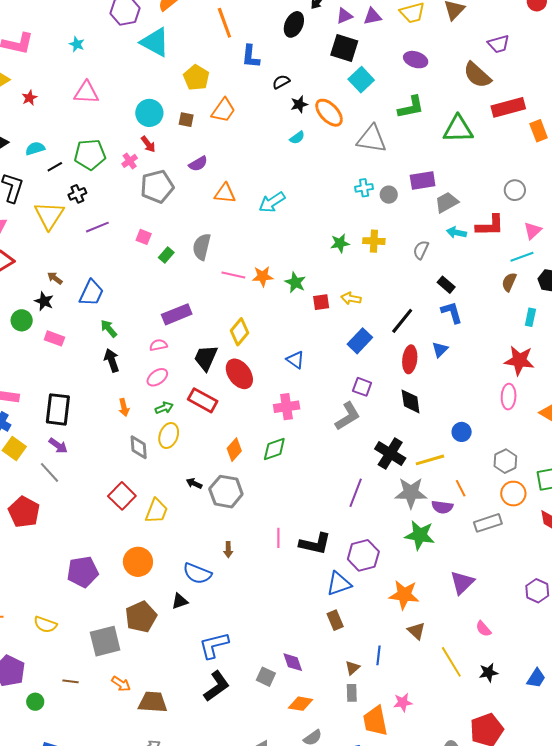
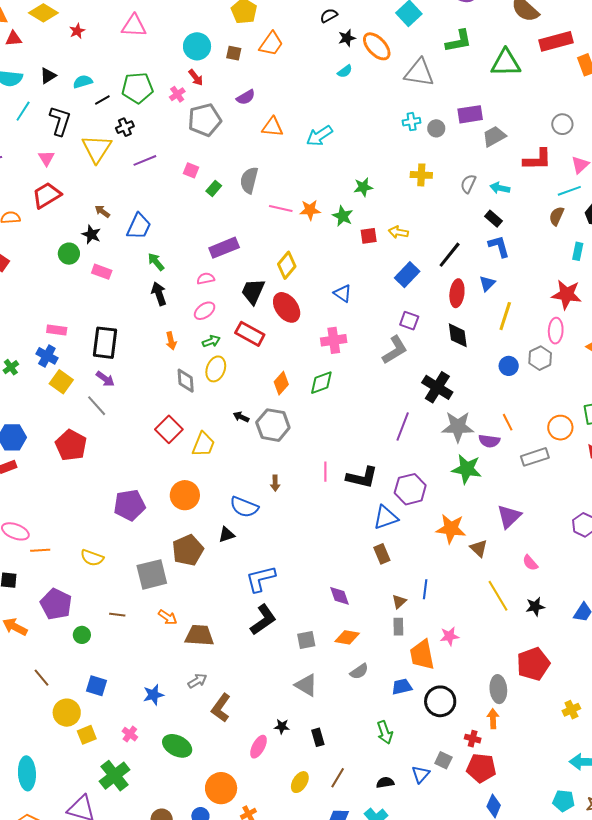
cyan arrow: (456, 233) -> (500, 188), moved
green star: (340, 243) -> (363, 187), moved
yellow line: (430, 460) -> (505, 316), moved, turned -56
gray hexagon: (505, 461) -> (540, 358), moved
brown triangle: (416, 631) -> (479, 548), moved
gray square: (266, 677) -> (306, 640), moved, turned -36

